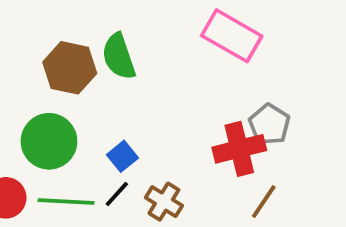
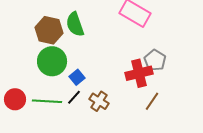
green circle: (49, 141) -> (52, 61), moved

